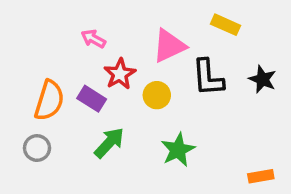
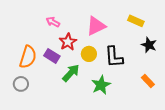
yellow rectangle: (226, 25) -> (136, 21), moved
black L-shape: (208, 78) -> (114, 57), moved
green arrow: (109, 143) -> (71, 73), moved
orange rectangle: (261, 176) -> (148, 81), moved, turned 56

